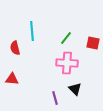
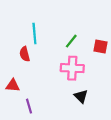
red semicircle: (15, 48) -> (25, 54), moved
purple line: (55, 98) -> (29, 106), moved

